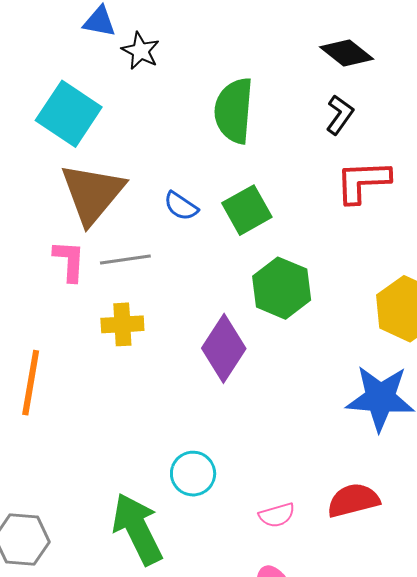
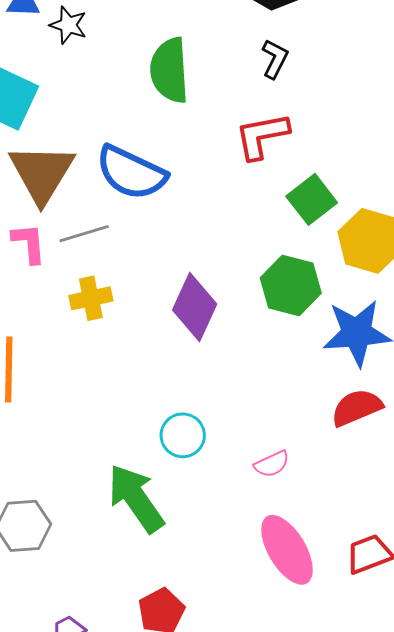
red L-shape: (363, 181) -> (262, 136), moved
blue semicircle: (181, 206) -> (131, 173), size x2.0
green square: (247, 210) -> (312, 199), moved
green hexagon: (282, 288) -> (291, 286), moved
red semicircle: (353, 500) -> (357, 408), moved

